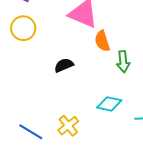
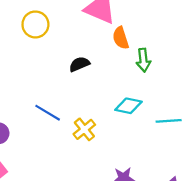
blue line: (31, 132) -> (48, 113), moved

